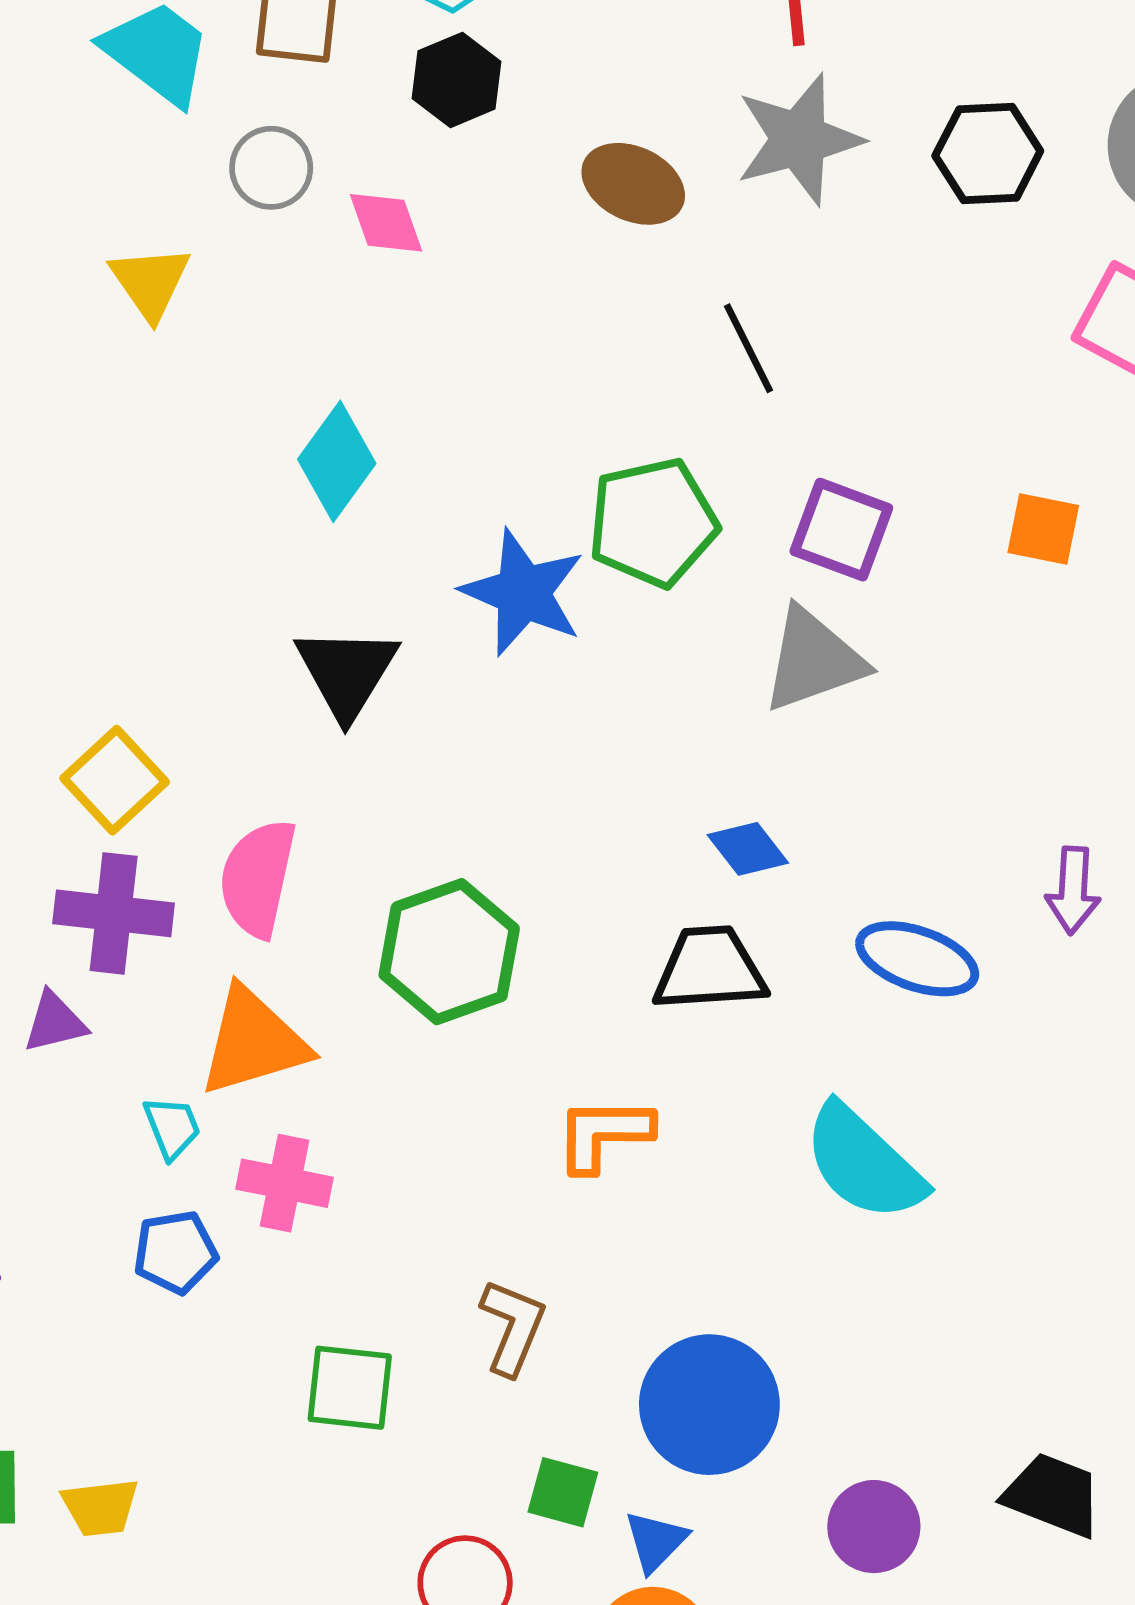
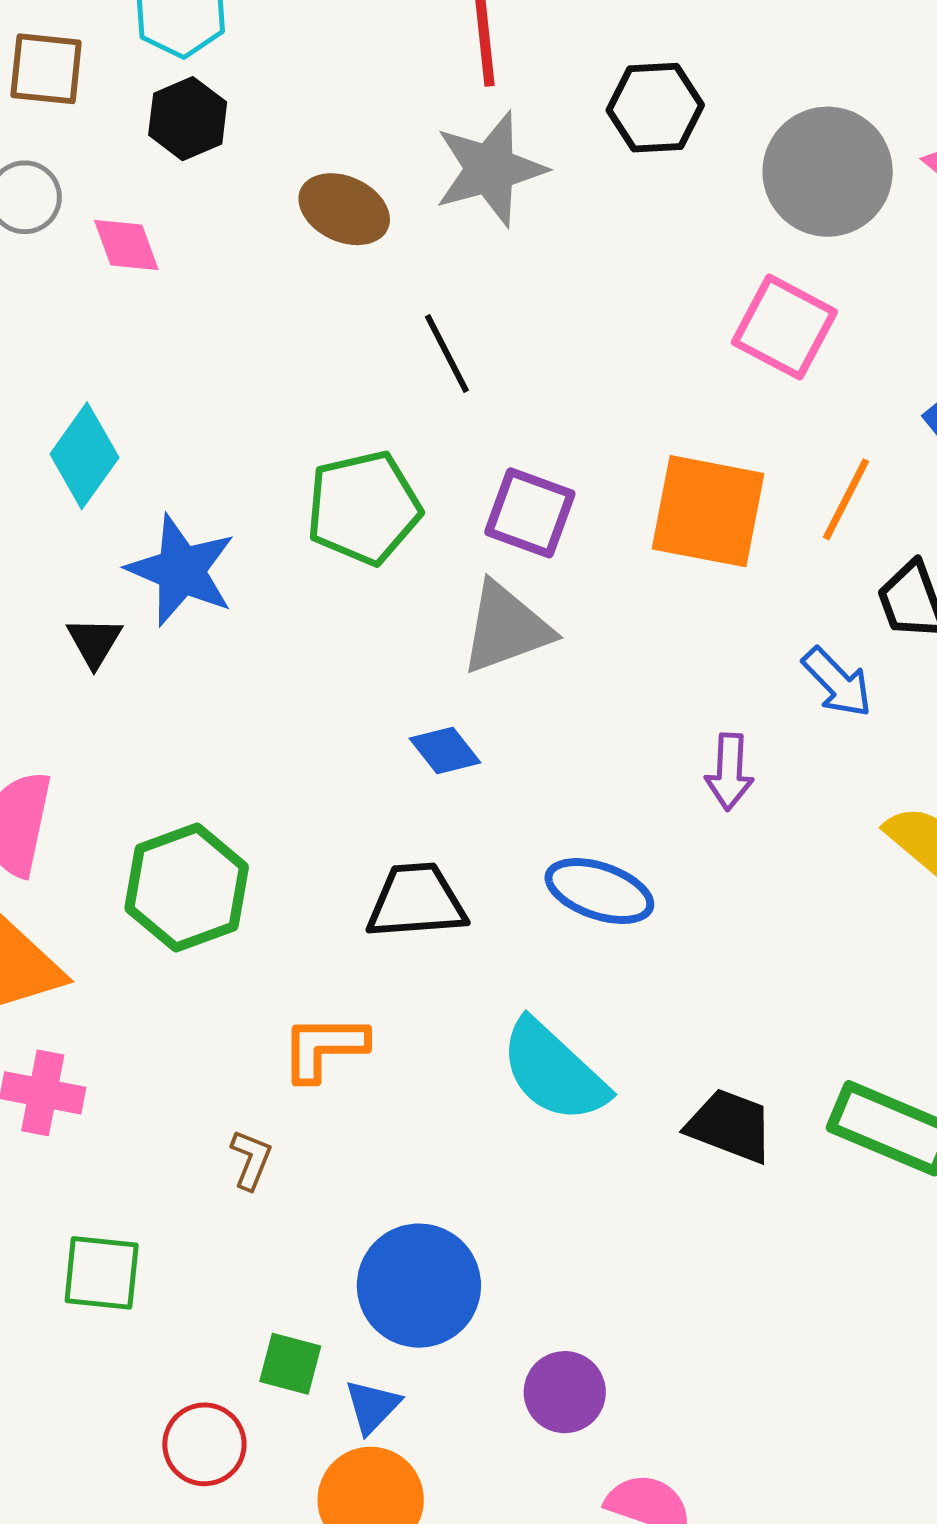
black hexagon: (988, 153) -> (655, 108), moved
orange square: (1043, 529) -> (708, 511), size x1.8
blue star: (523, 593) -> (181, 570), moved
black triangle: (347, 672) -> (94, 642), size x0.6
blue diamond: (748, 849) -> (445, 750), moved
purple arrow: (1073, 890) -> (729, 772), moved
brown L-shape: (513, 1327) -> (251, 1160), moved, size x0.7
black trapezoid: (1053, 1495) -> (730, 1126), moved

